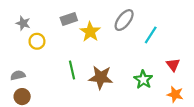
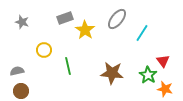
yellow circle: (37, 41) -> (44, 50), moved
brown star: (101, 77) -> (112, 73), moved
green star: (143, 80) -> (148, 75), moved

